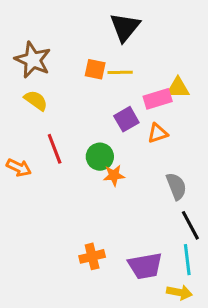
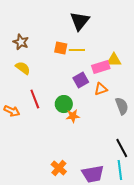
brown star: (33, 60) -> (21, 42), size x0.7
gray semicircle: (176, 186) -> (122, 106), moved
orange cross: (92, 256) -> (59, 168), turned -35

